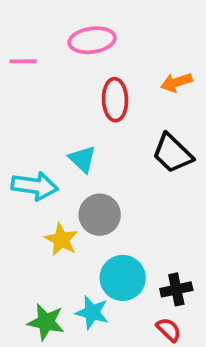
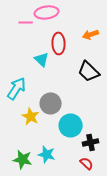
pink line: (23, 61) -> (26, 22), moved
cyan triangle: (82, 159) -> (42, 59), moved
cyan arrow: (34, 186) -> (17, 88), turned -65
cyan circle: (123, 278) -> (71, 125), moved

